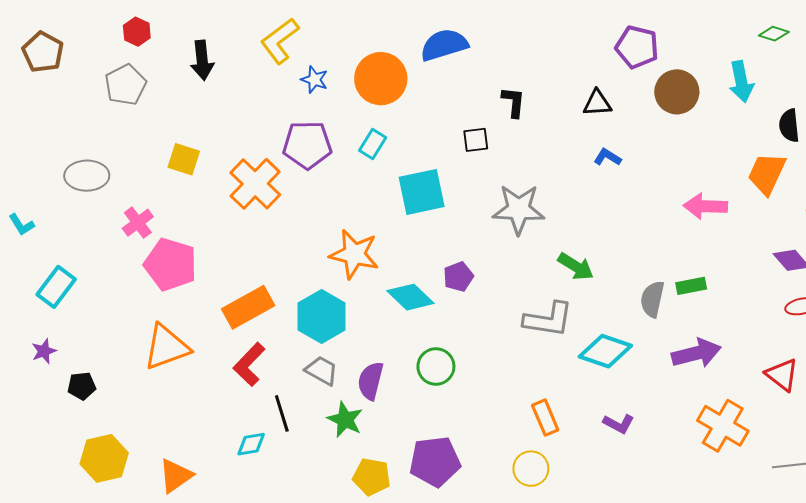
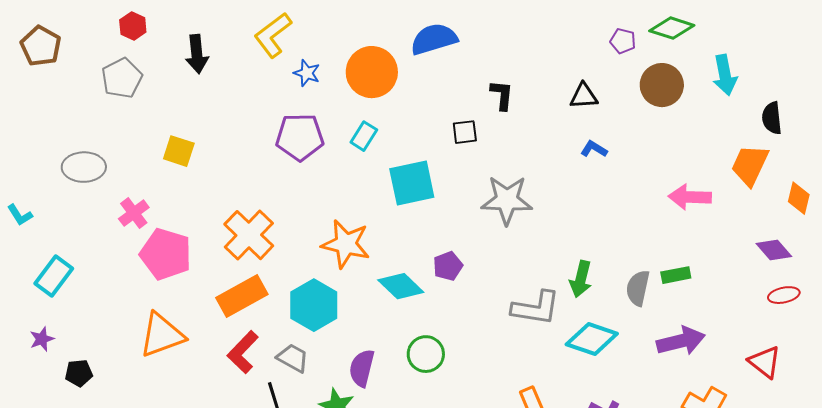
green diamond: (774, 34) -> (672, 28), moved, size x1.5
purple pentagon: (637, 47) -> (623, 41), size x0.6
orange cross: (255, 184) -> (249, 235), moved
green arrow: (576, 266) -> (581, 279), moved, turned 72
gray trapezoid: (322, 371) -> (293, 358), moved

